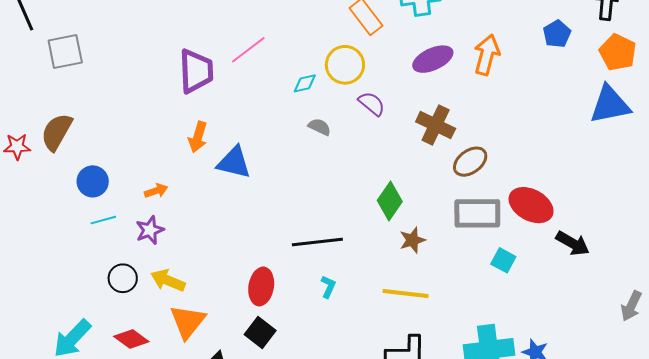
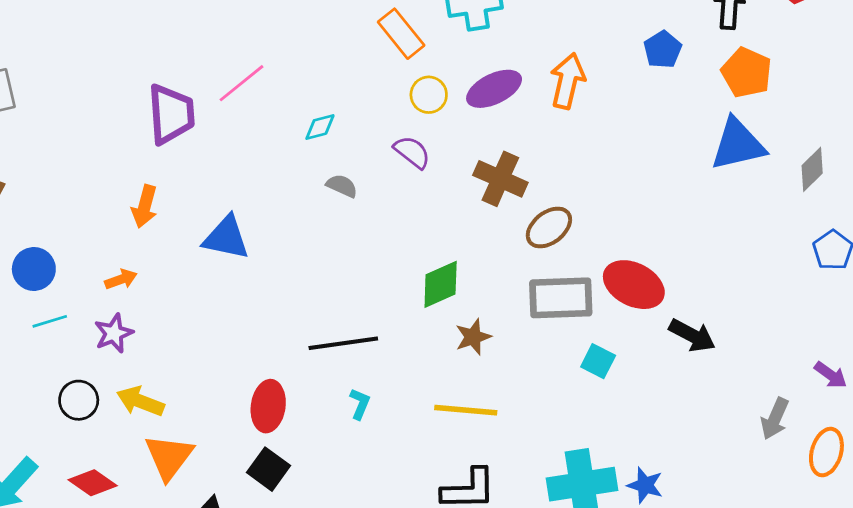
yellow circle: (345, 65) -> (429, 95), moved, size x0.7
orange arrow: (198, 137) -> (145, 206), moved
green diamond: (390, 201) -> (441, 284), turned 33

